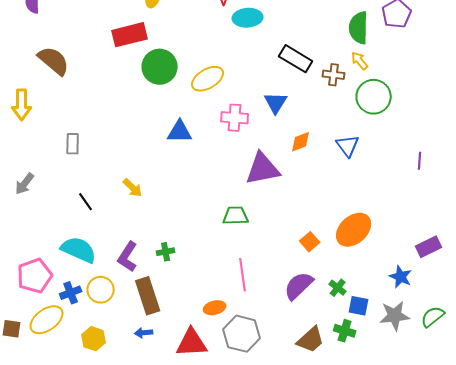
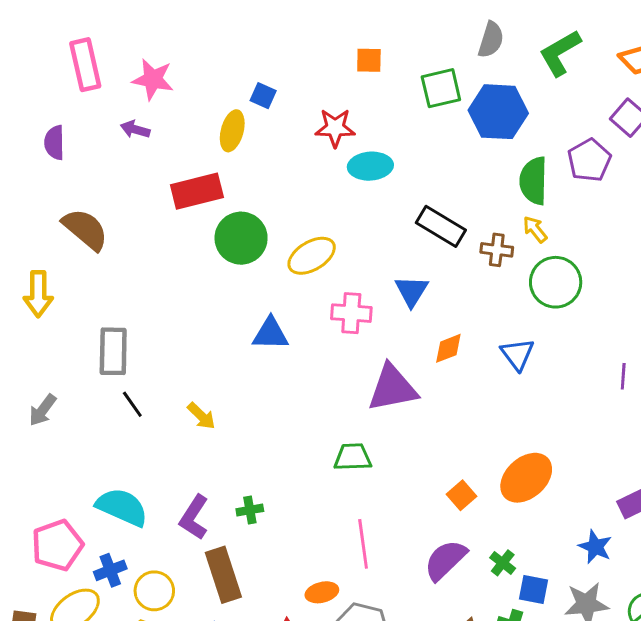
gray rectangle: (73, 144) -> (113, 351), size x1.5
black line: (86, 202) -> (132, 404), moved
yellow circle: (101, 290) -> (154, 591), moved

